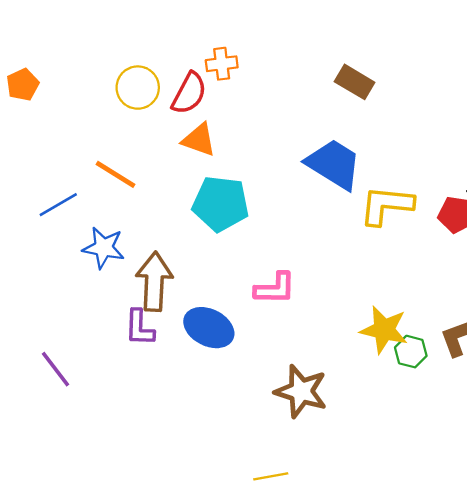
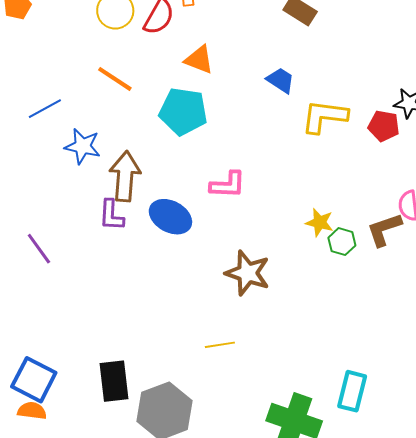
orange triangle: (199, 140) -> (199, 60), moved
blue trapezoid: (334, 164) -> (281, 80), size x0.6
orange line: (115, 174) -> (115, 79), moved
yellow star: (384, 330) -> (320, 222), size x0.7

